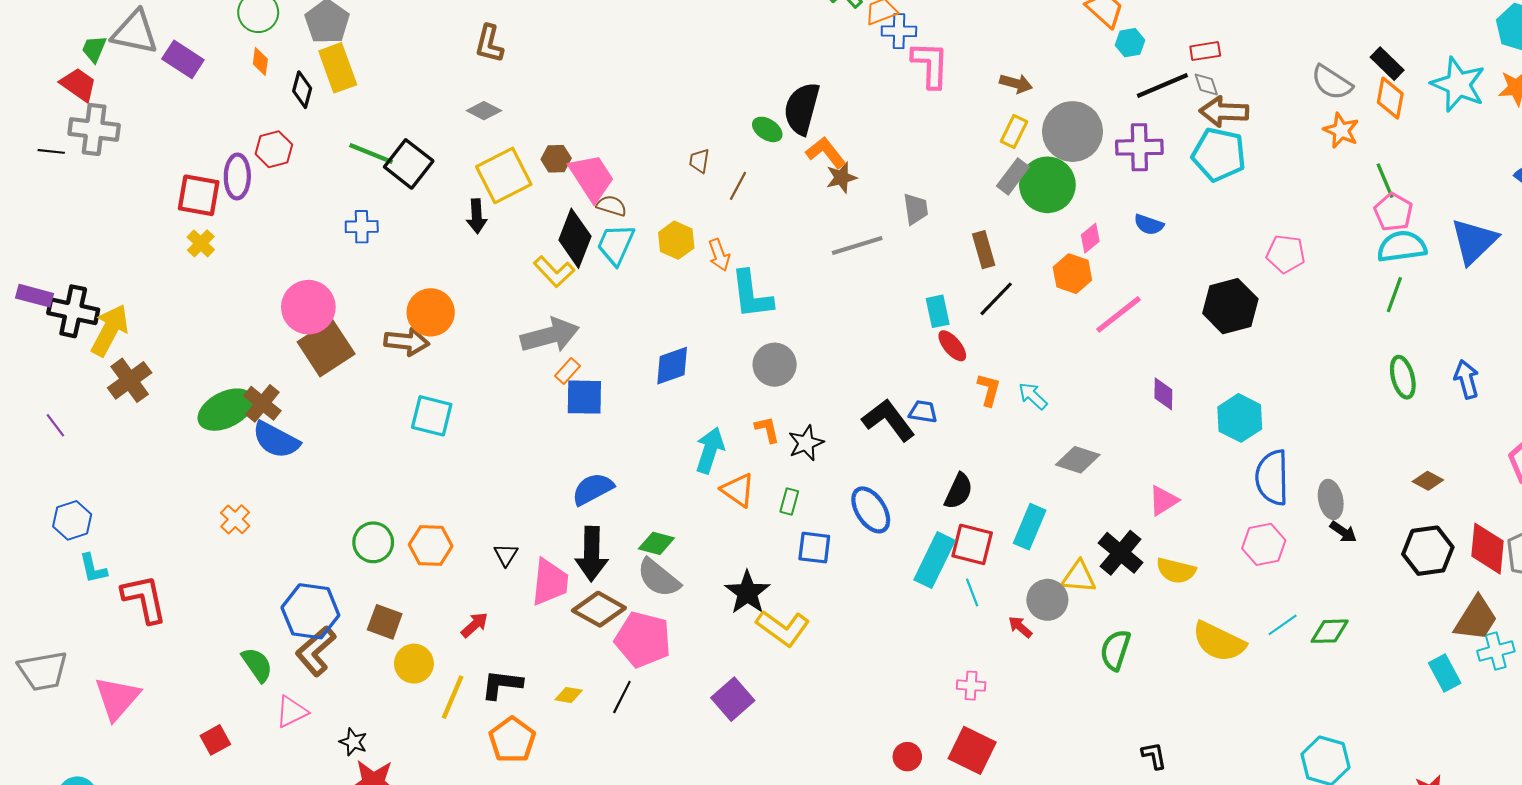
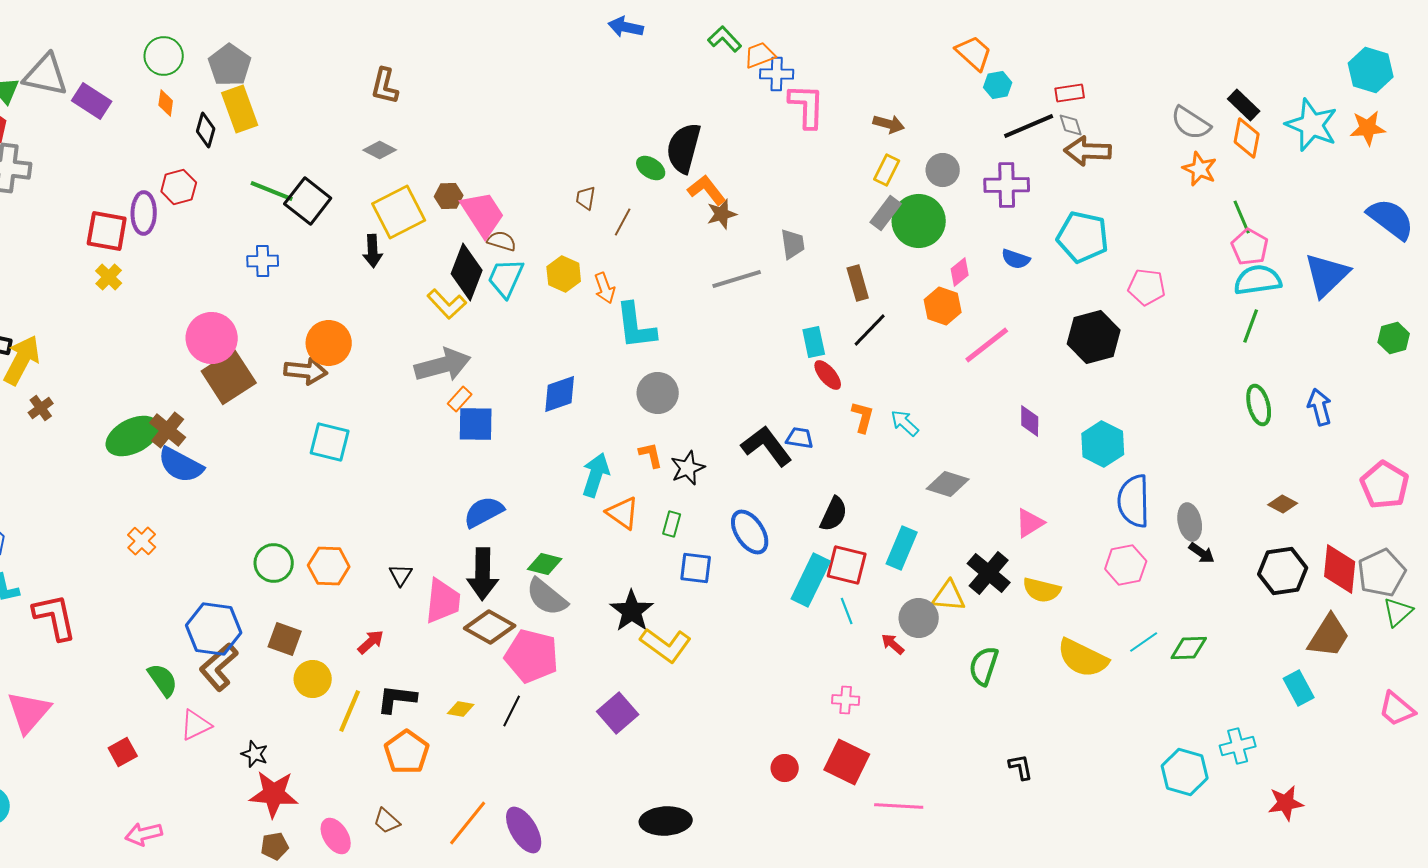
gray circle: (1072, 132) -> (943, 170), size x0.6
cyan pentagon: (1219, 155) -> (1083, 237), moved
brown cross: (130, 380) -> (41, 408), size x0.6
cyan cross: (1496, 651) -> (1238, 746), moved

